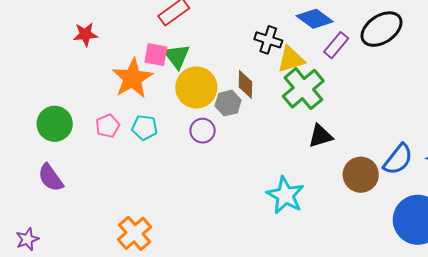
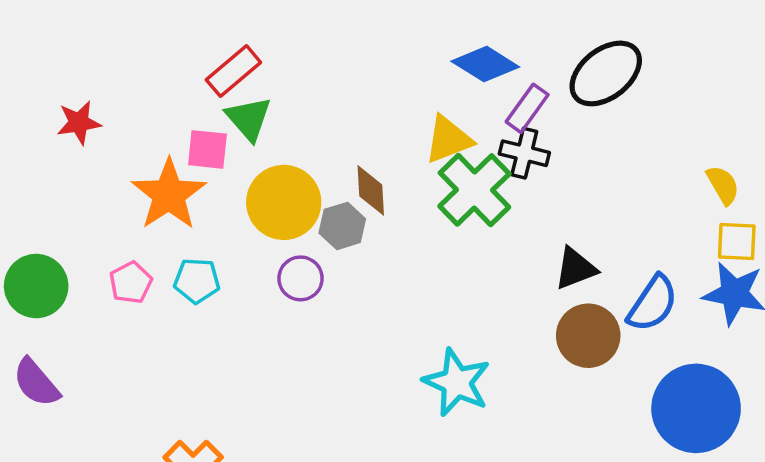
black cross: (268, 40) -> (524, 153), moved
green triangle: (177, 56) -> (249, 119), moved
black triangle: (320, 136) -> (575, 268), moved

